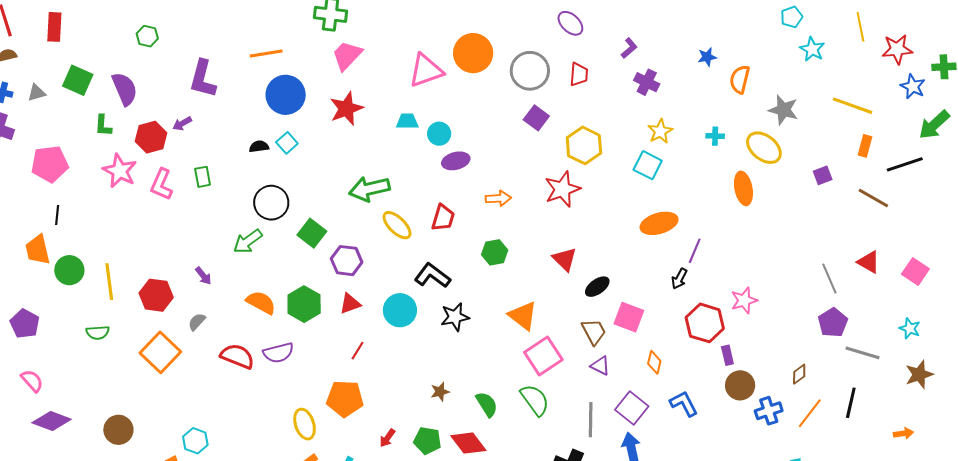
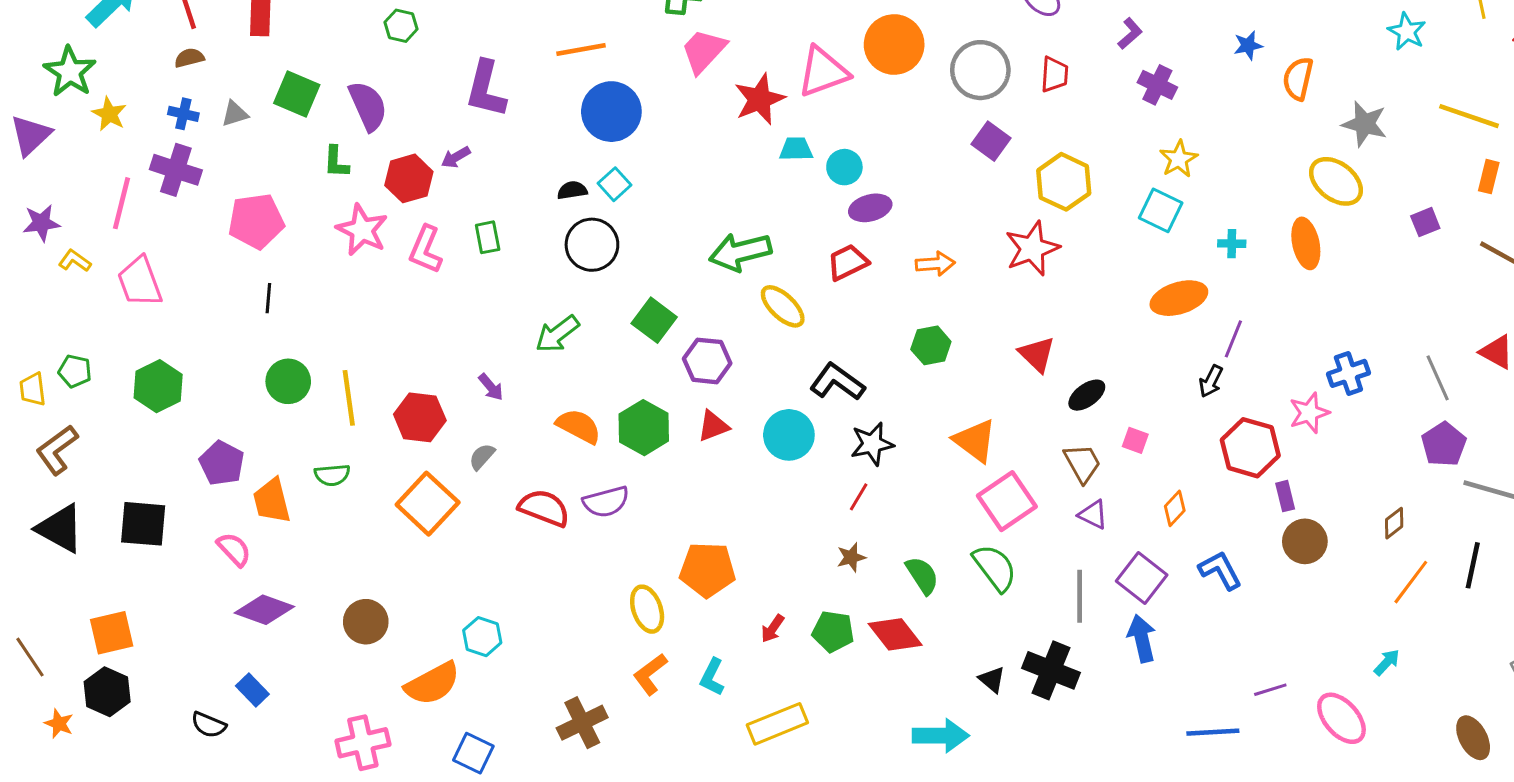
red star: (346, 109) -> (760, 99), moved
cyan cross: (715, 136) -> (1232, 244), moved
black circle: (271, 203) -> (592, 245), moved
red trapezoid: (443, 218) -> (848, 262), moved, turned -132
orange trapezoid: (38, 250) -> (272, 501), moved
pink square: (629, 317) -> (1135, 440), size x0.6
red line: (357, 351) -> (859, 497), moved
orange diamond: (654, 362) -> (1175, 508), turned 30
blue cross: (769, 411) -> (1348, 373), moved

